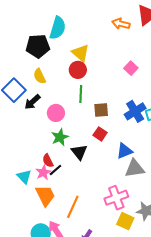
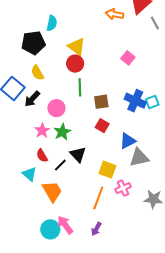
cyan semicircle: (58, 28) -> (52, 23), size x0.7
blue cross: (135, 111) -> (135, 101), turned -30
black triangle: (79, 152) -> (78, 154), moved
red semicircle: (48, 161) -> (42, 156), moved
pink star: (43, 172) -> (42, 131), moved
pink cross: (116, 198) -> (123, 188), size x0.7
orange line: (73, 207) -> (98, 198), moved
yellow square: (125, 221) -> (107, 170), moved

